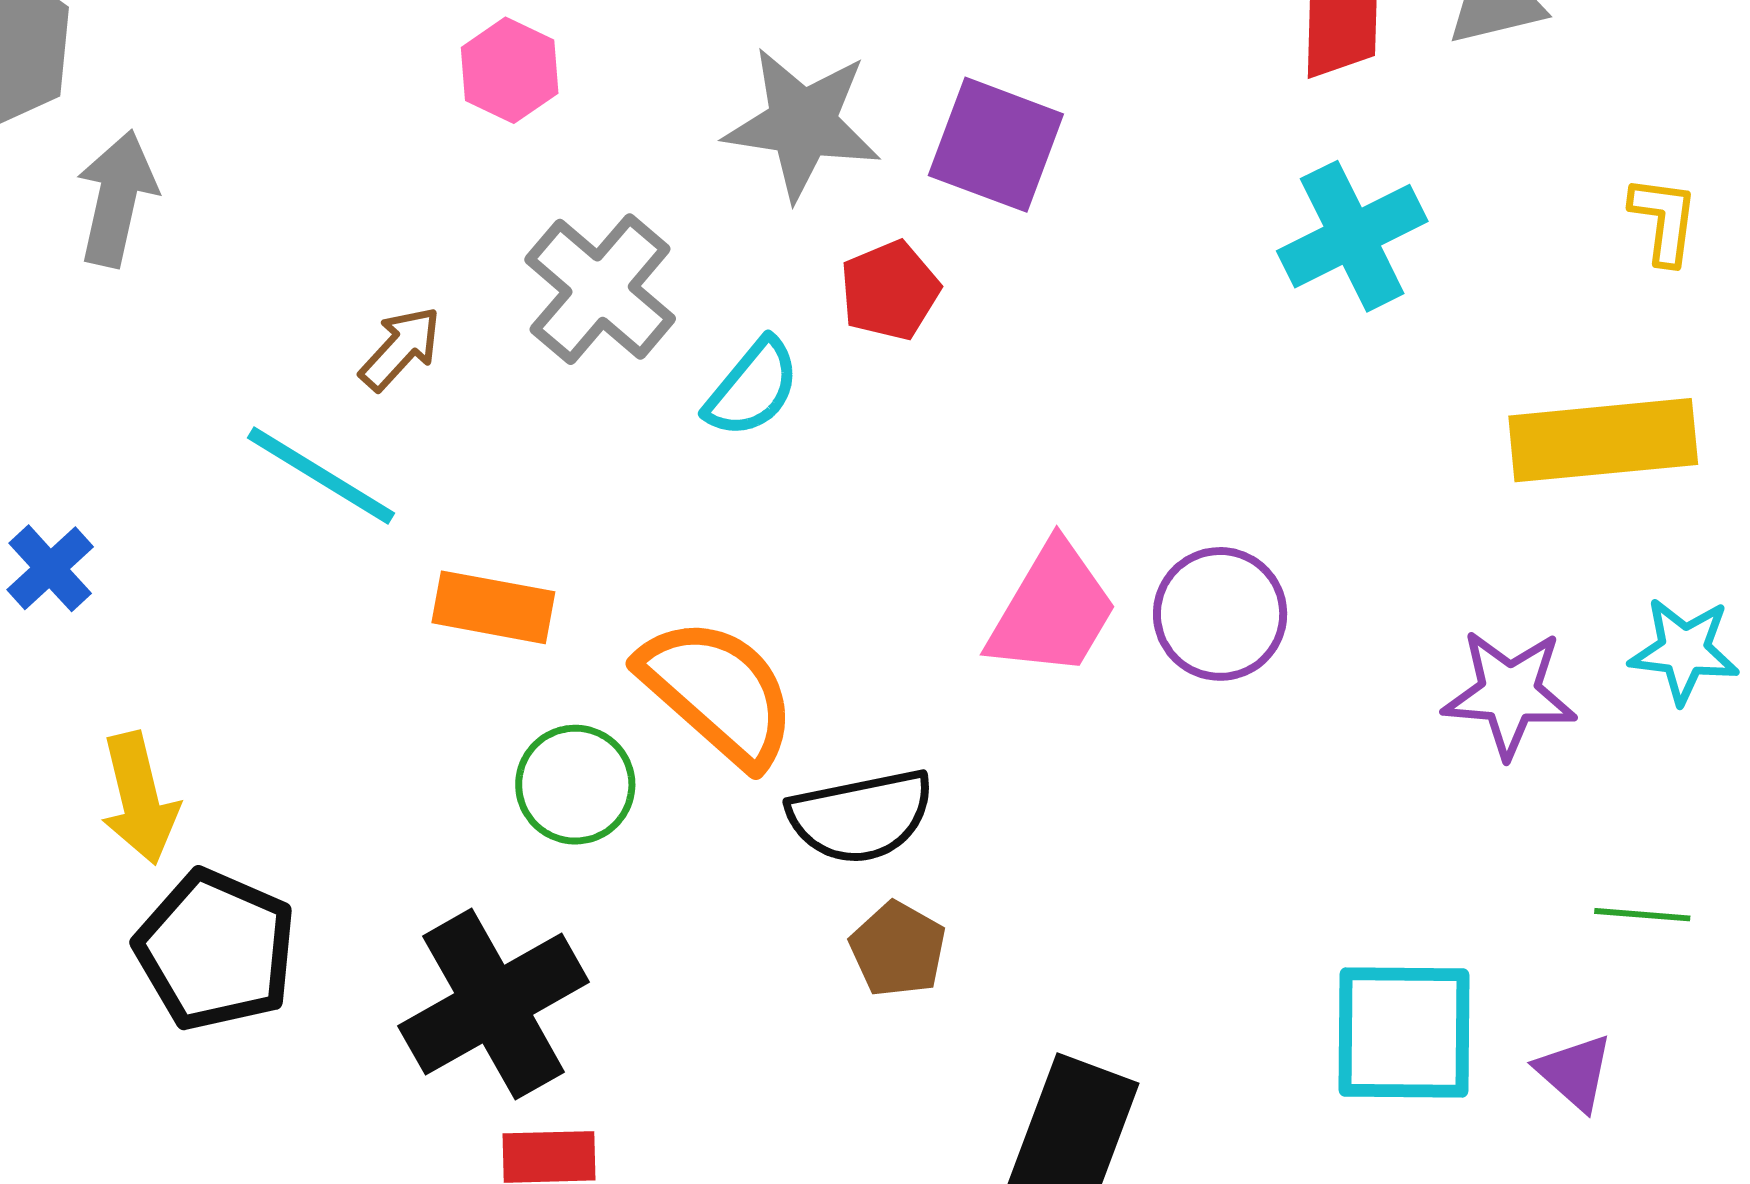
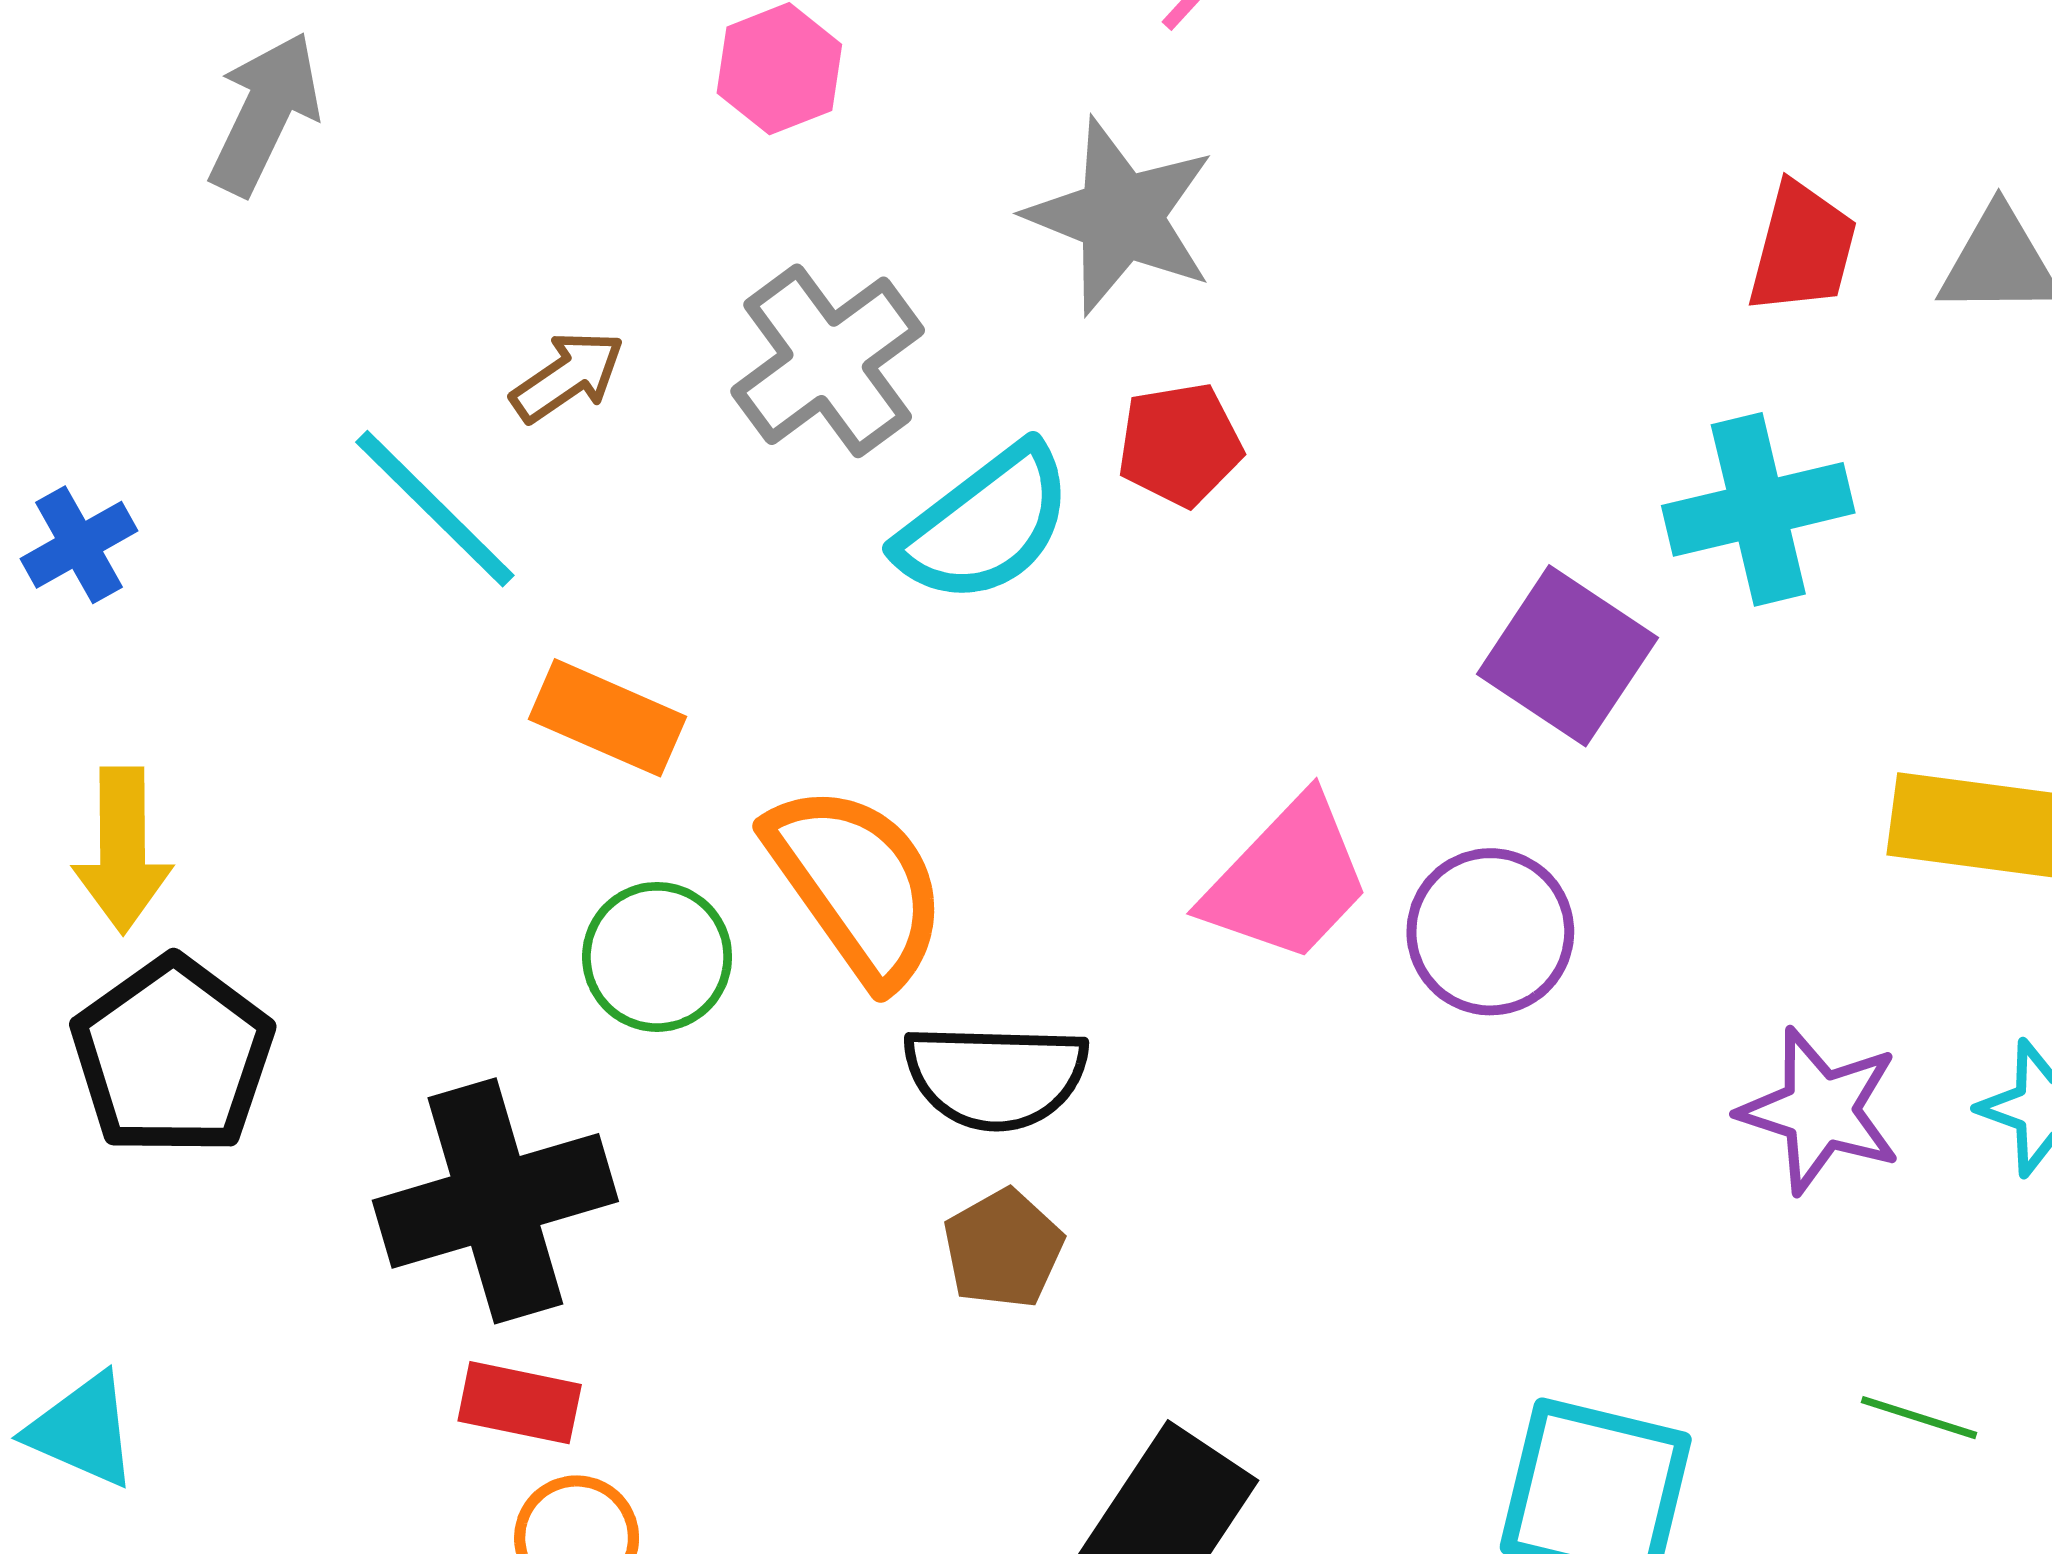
purple square: (996, 145) -> (1567, 656), moved
cyan semicircle: (752, 388) -> (985, 524), size x1.4

